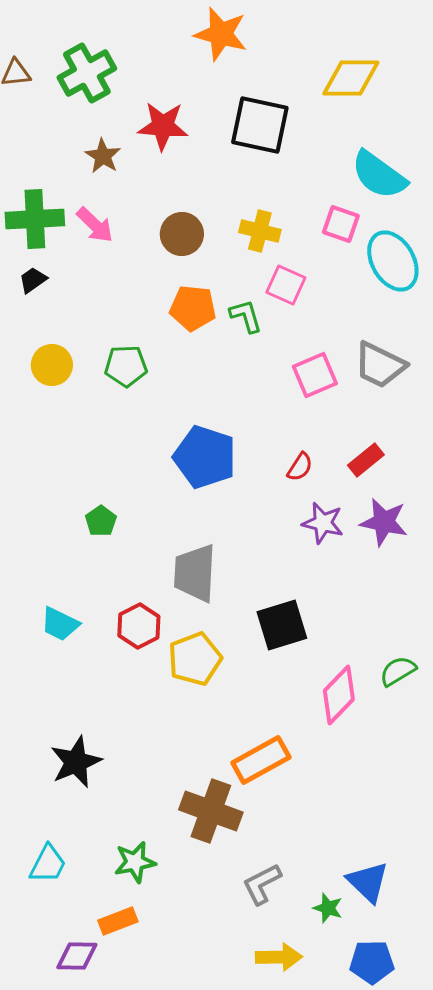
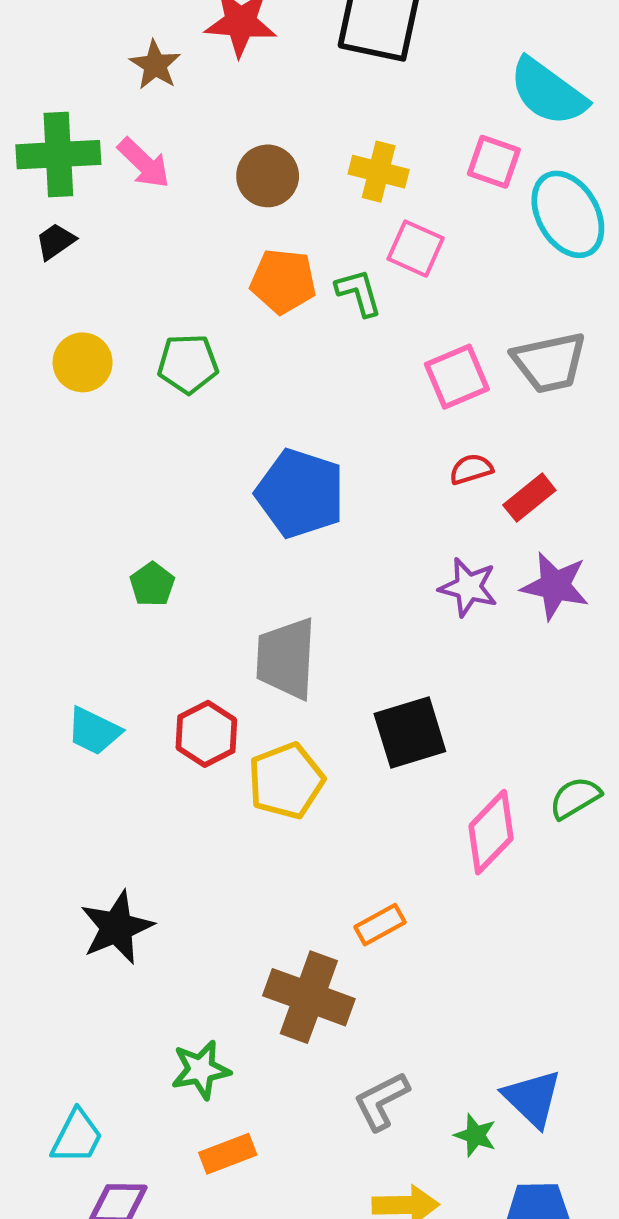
gray trapezoid: (380, 365) -> (549, 362), turned -38
red semicircle: (300, 467) -> (471, 469), moved, turned -140
orange rectangle: (261, 760) -> (380, 925), size x0.6
cyan trapezoid: (48, 864) -> (77, 1137), moved
orange rectangle: (118, 921) -> (228, 1154), moved

